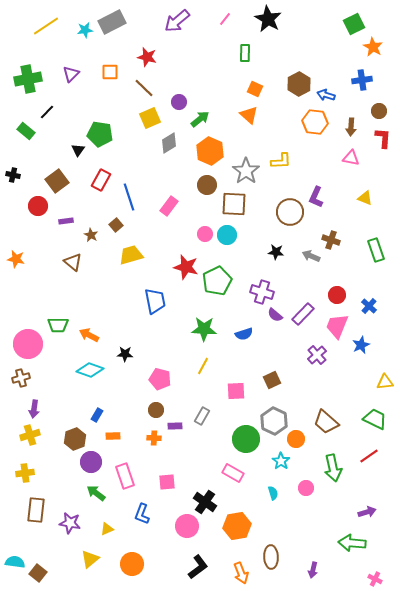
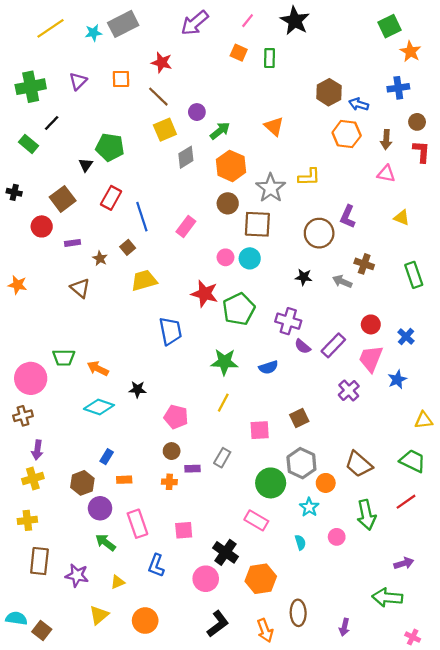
orange square: (255, 89) -> (239, 53), moved

